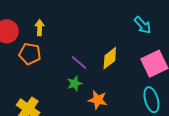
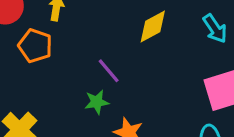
yellow diamond: (110, 58) -> (153, 27), moved

